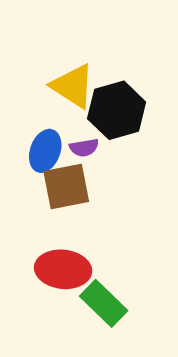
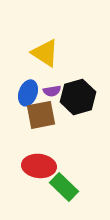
black hexagon: (117, 110) -> (78, 97), moved

